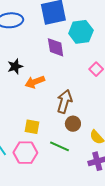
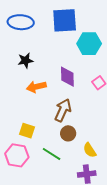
purple diamond: (56, 47) -> (67, 77), moved
black star: (15, 66) -> (25, 60), moved

